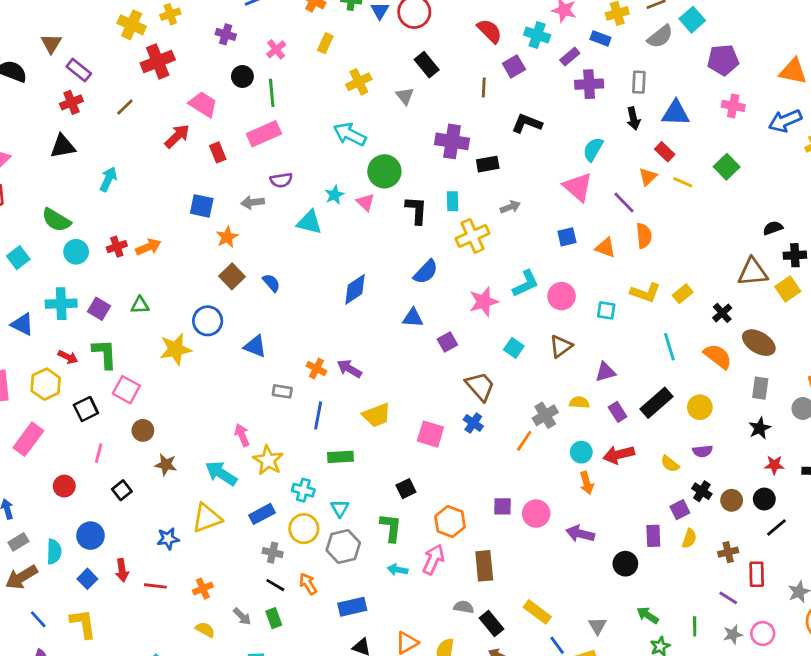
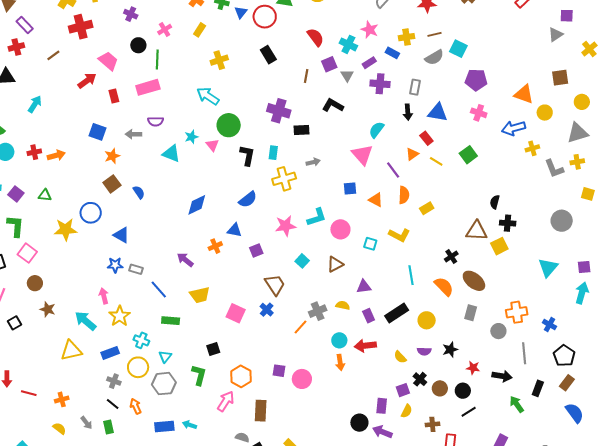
cyan square: (692, 20) -> (458, 49), turned -30
gray triangle: (405, 96) -> (347, 75), moved
black semicircle: (773, 228) -> (495, 202), turned -64
yellow rectangle: (683, 294) -> (427, 208), moved
orange cross: (316, 368) -> (215, 246), moved, turned 32
blue line: (318, 415) -> (159, 289), turned -60
black star: (760, 428) -> (450, 350), moved
purple arrow: (580, 534) -> (382, 432), moved
blue star: (168, 539) -> (115, 265), moved
cyan arrow: (398, 570) -> (189, 425), moved

